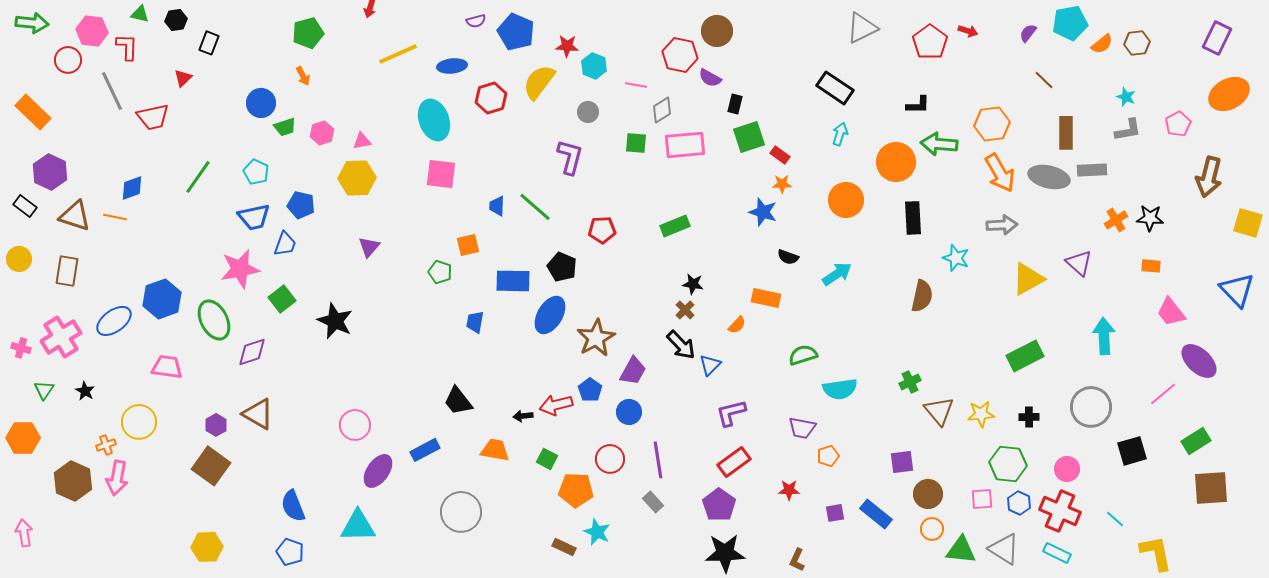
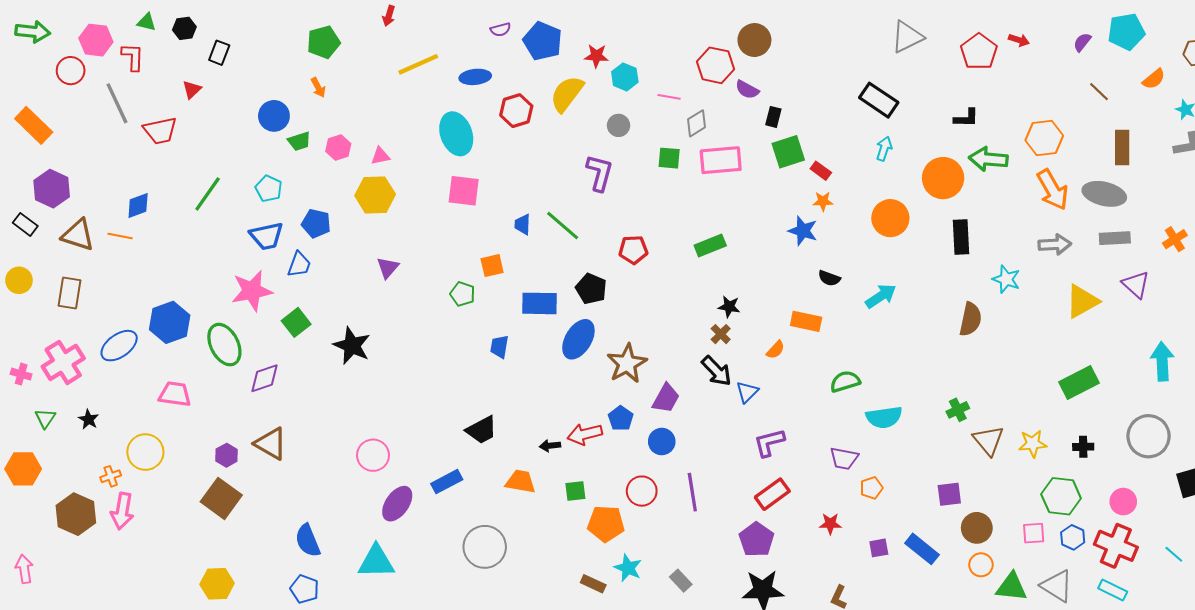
orange semicircle: (1102, 44) -> (1154, 79), moved
gray rectangle: (1092, 170) -> (1115, 238), moved
black trapezoid: (458, 401) -> (482, 430), turned -80
green square: (547, 459) -> (575, 491), turned -35
gray rectangle: (653, 502) -> (681, 581), moved

